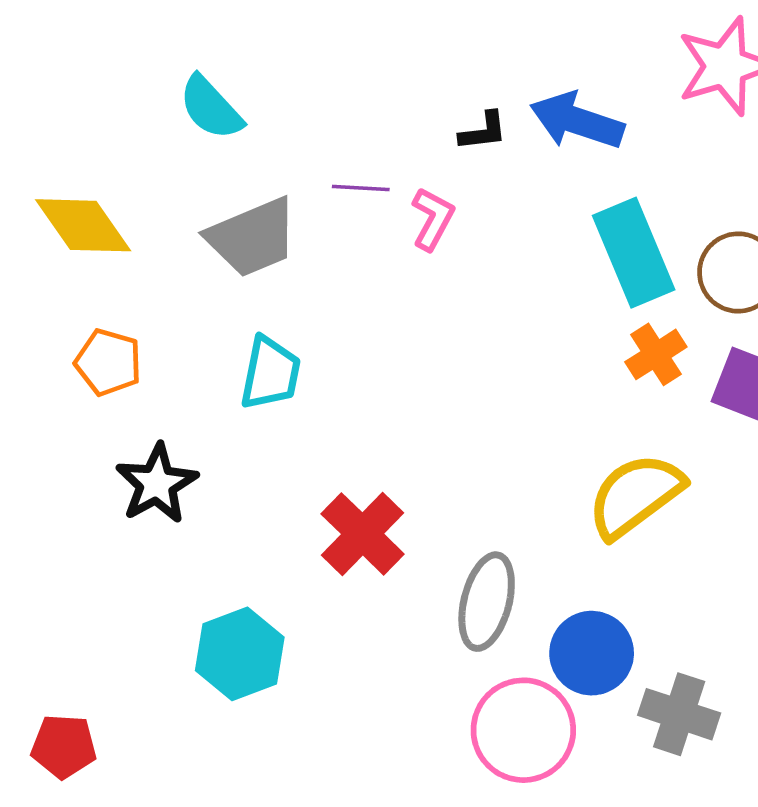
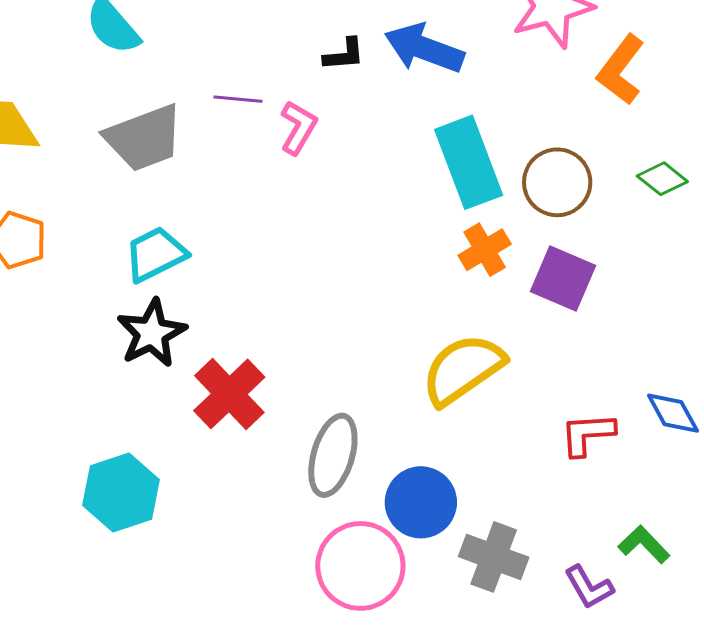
cyan trapezoid: (270, 373) -> (155, 254), turned -130
black star: (157, 484) -> (152, 333), moved

